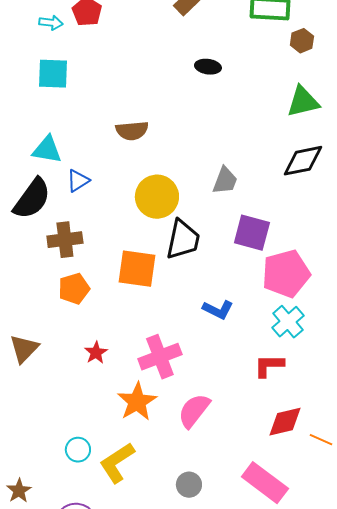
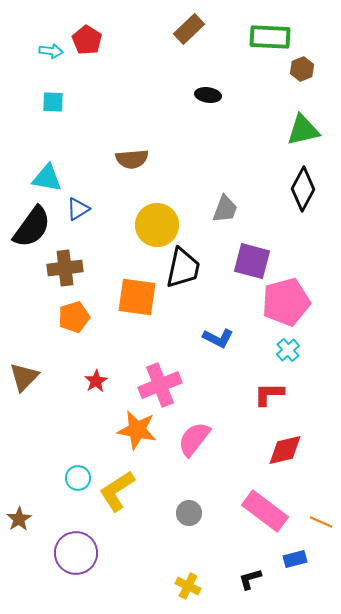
cyan square: (53, 74) -> (53, 102), size x0.7
black diamond: (303, 161) -> (303, 189), turned -51
cyan cross: (288, 322) -> (288, 350), size x0.7
orange star: (137, 402) -> (137, 430), turned -30
orange line: (321, 440) -> (321, 522), moved

